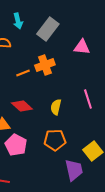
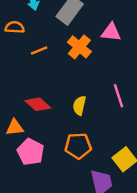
orange cross: (45, 65) -> (79, 47), moved, turned -30
orange line: (23, 73) -> (39, 51), moved

